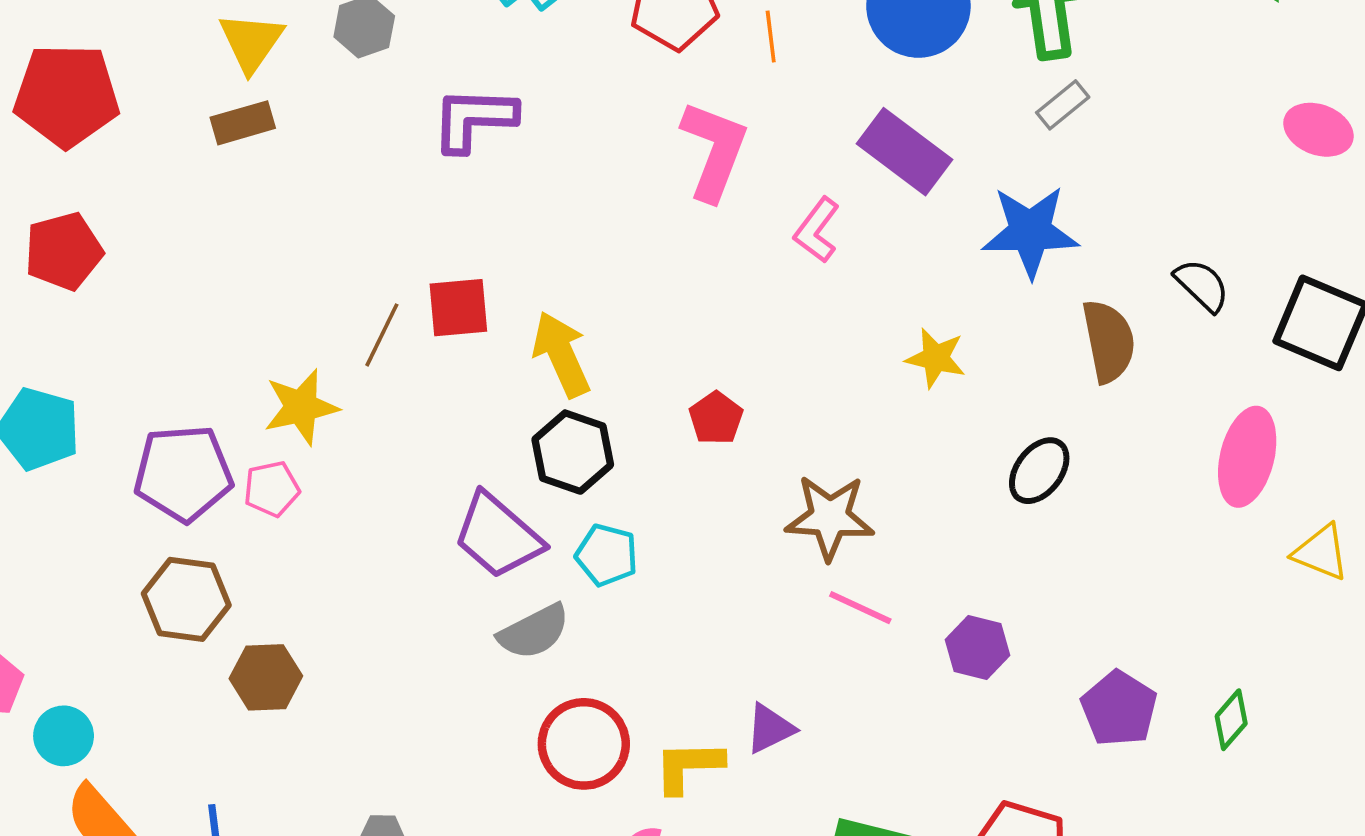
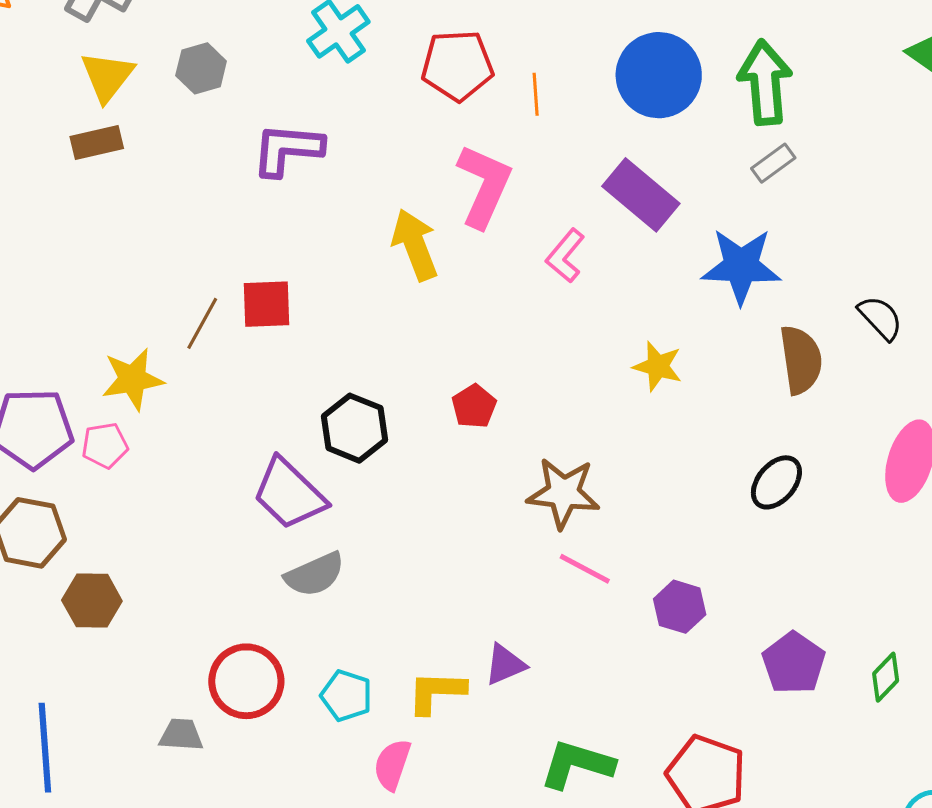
yellow arrow: (561, 354) -> (415, 245), moved
black ellipse: (1039, 471) -> (776, 482), moved
cyan pentagon: (607, 555) -> (346, 696), moved
red circle: (584, 744) -> (246, 681), moved

